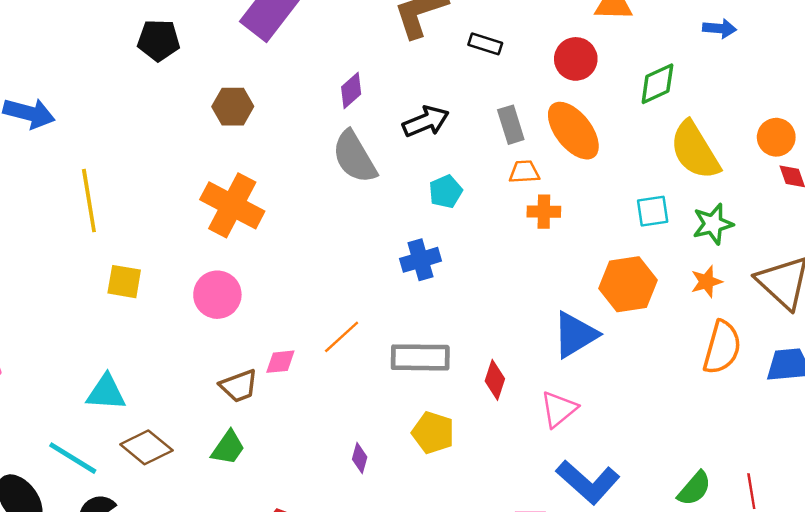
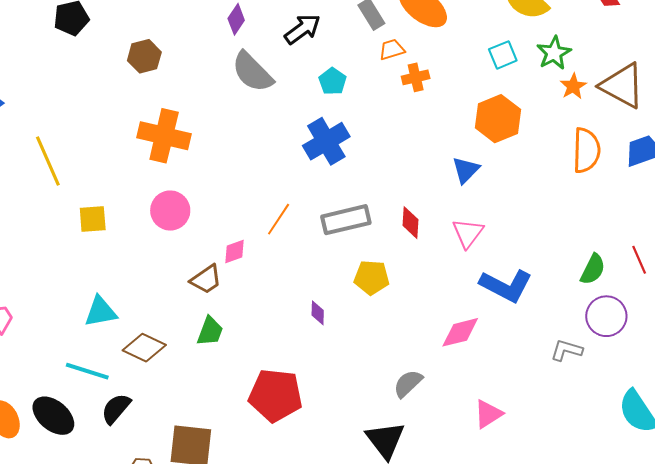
blue cross: (420, 260) -> (326, 141), size x1.4
orange star: (707, 282) -> (573, 86), moved
blue triangle: (575, 335) -> (466, 170), size x0.7

